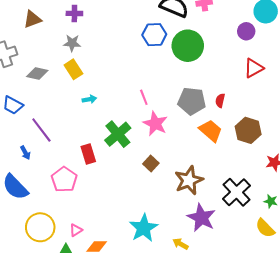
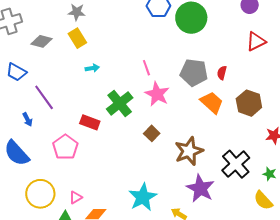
red rectangle: (88, 154) -> (90, 122), turned -54

